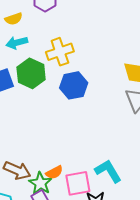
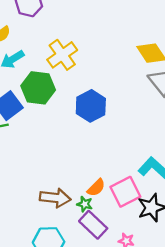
blue hexagon: (74, 85) -> (91, 106), moved
green star: (40, 183) -> (85, 204), size x0.6

